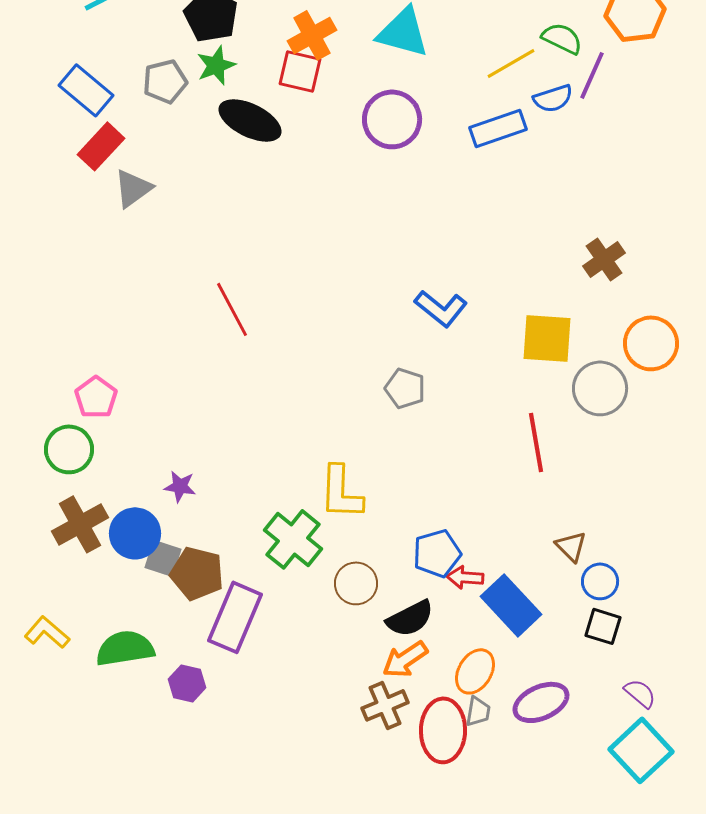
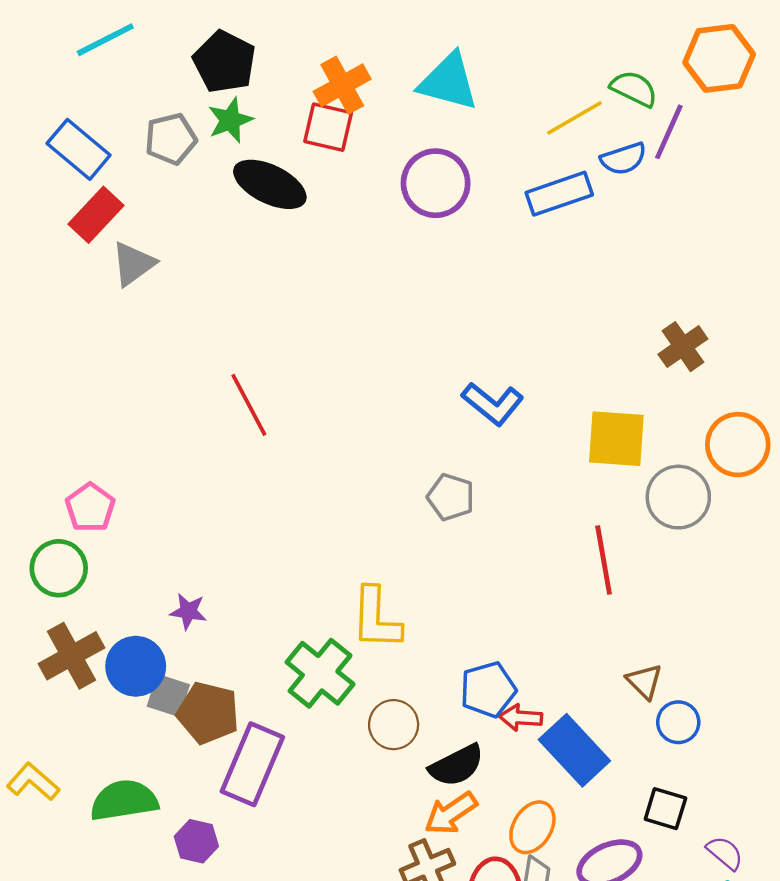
black square: (603, 626) -> (665, 809), moved

